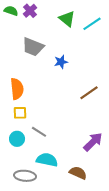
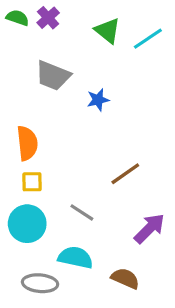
brown line: (89, 93) -> (125, 174), moved
gray line: (39, 132) -> (82, 212), moved
cyan circle: (17, 139) -> (27, 224), size x1.5

